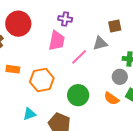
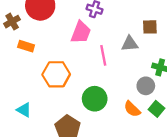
pink line: (79, 57) -> (103, 55), turned -66
orange rectangle: (13, 69) -> (26, 46), moved
cyan triangle: (29, 114) -> (24, 110), moved, turned 40

